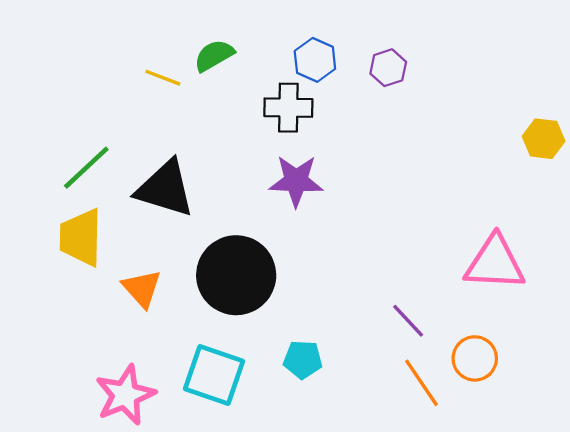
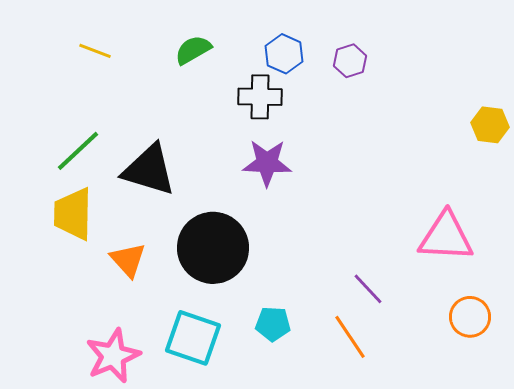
yellow line: (163, 78) -> (95, 51), moved
orange circle: (475, 358) -> (470, 317), moved
orange line: (421, 383) -> (350, 337), moved

